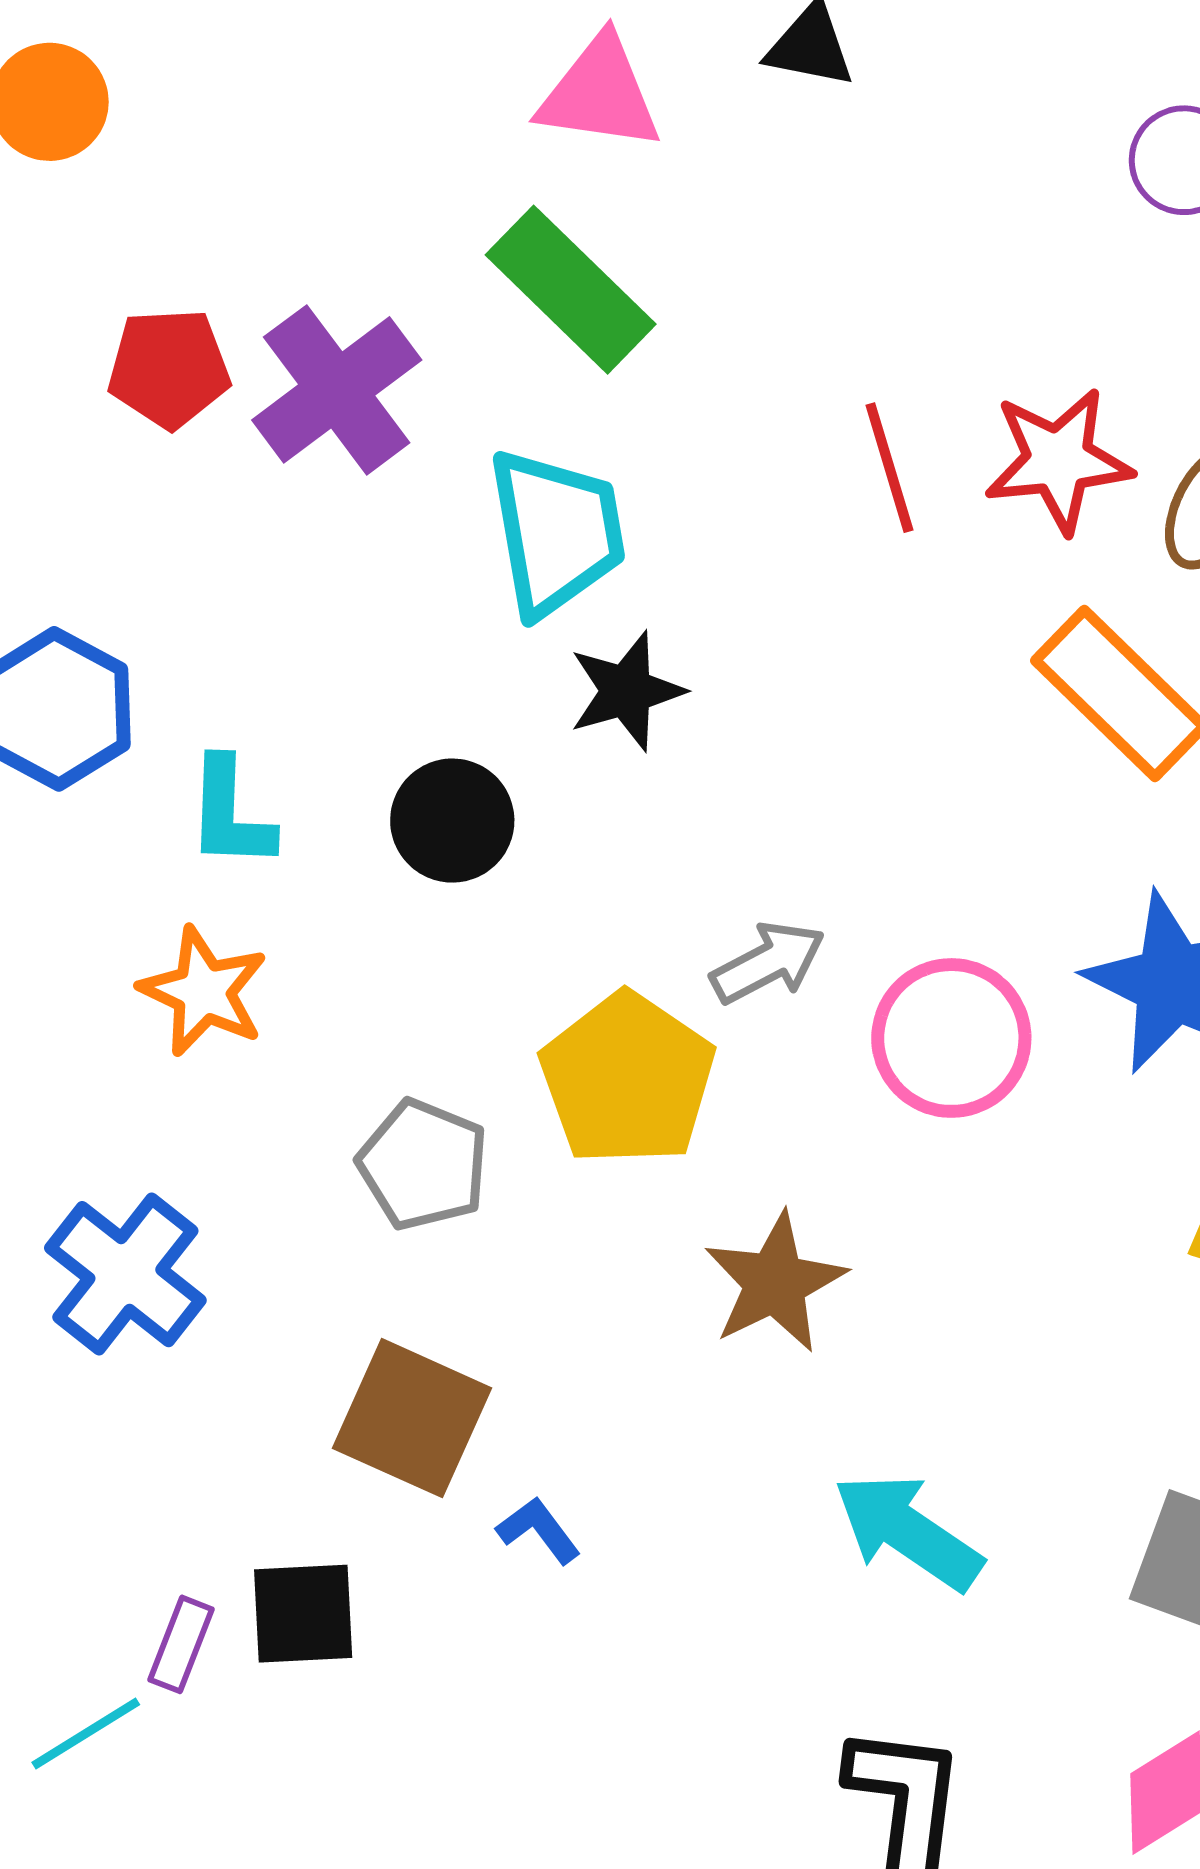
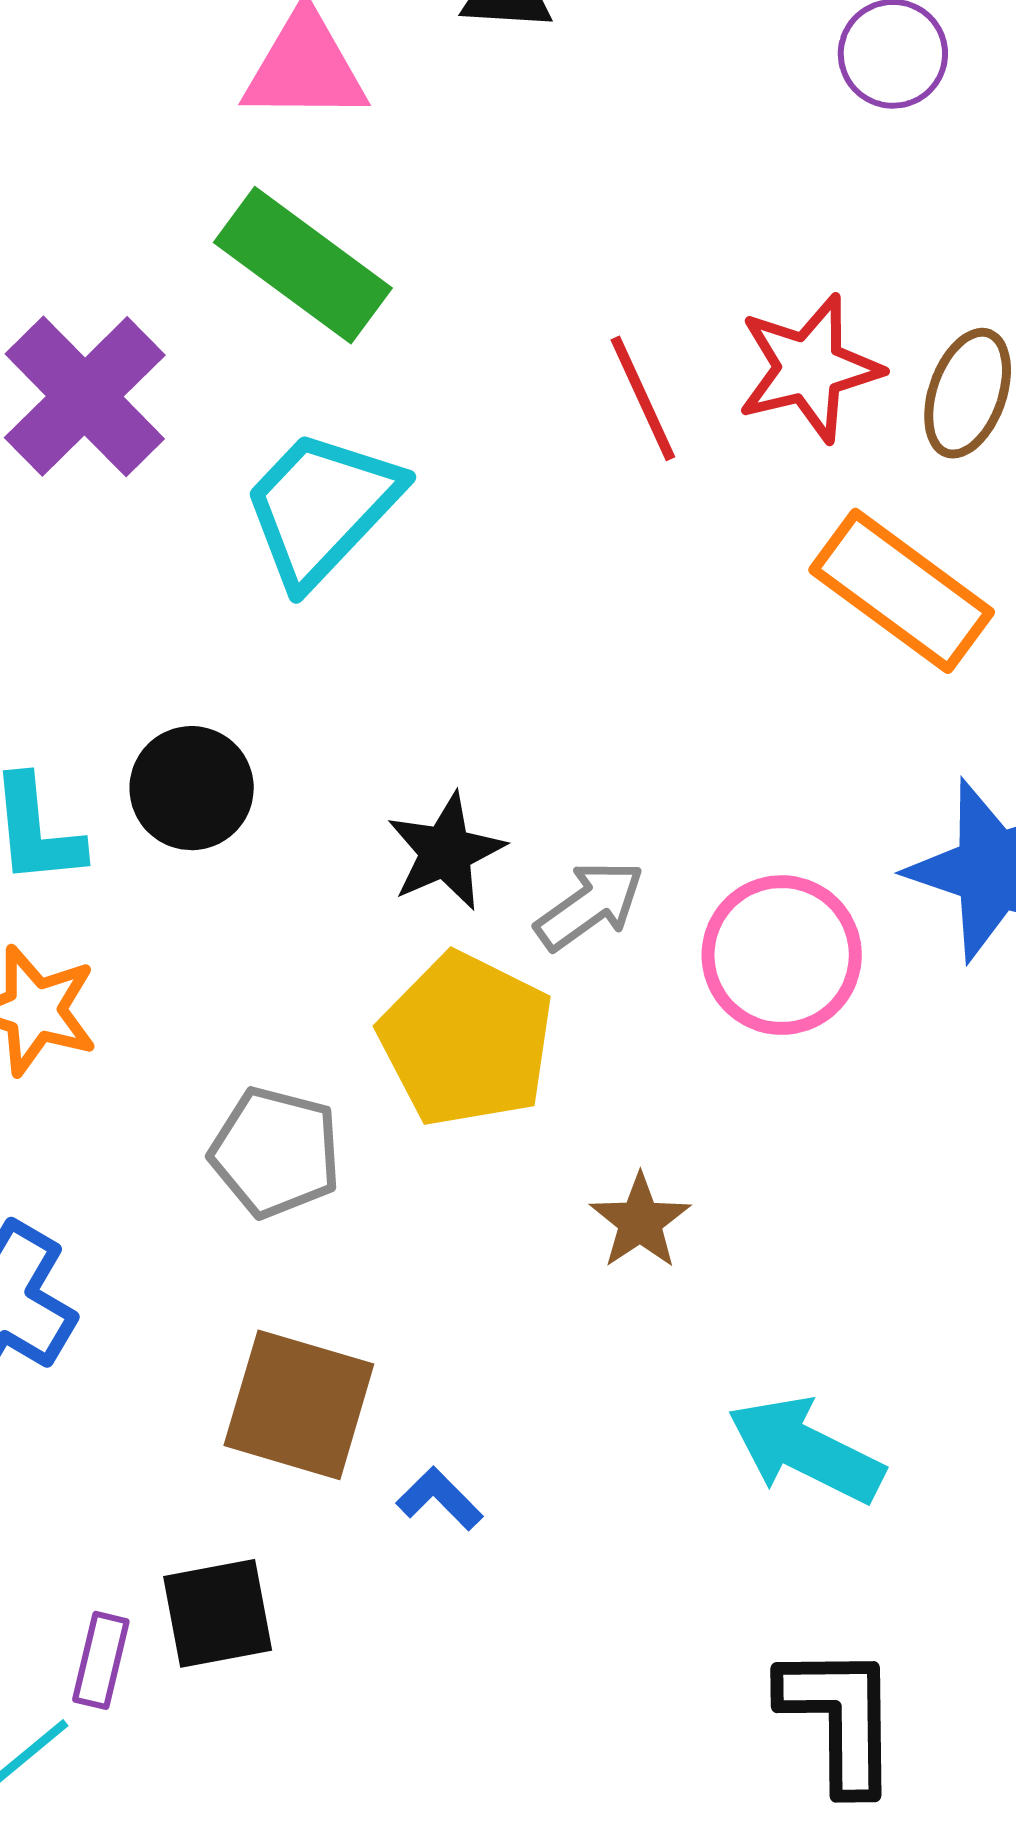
cyan trapezoid: (556, 532) -> (322, 507), turned -119
black star: (626, 691) -> (446, 852), moved
black circle: (452, 821) -> (192, 788), moved
brown star: (775, 1283) -> (640, 1221), size x0.7

